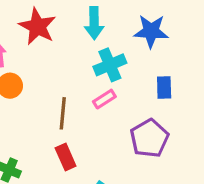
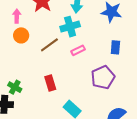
cyan cross: (110, 65) -> (70, 27), moved
brown line: (63, 113) -> (49, 45), moved, turned 42

